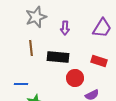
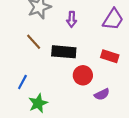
brown line: (31, 48) -> (34, 42), turned -35
blue line: (21, 84) -> (22, 82), turned -64

